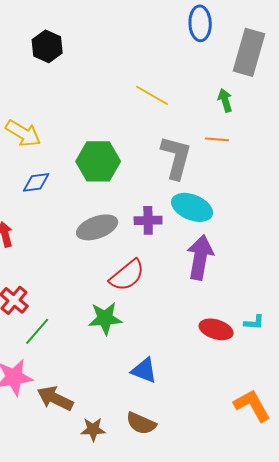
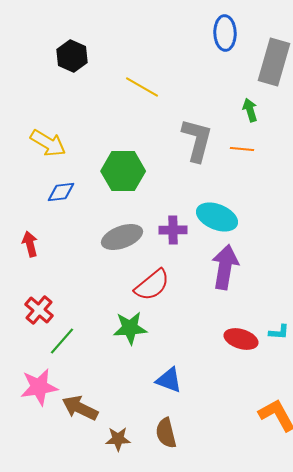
yellow line: (152, 95) -> (142, 87), moved
gray L-shape: (176, 157) -> (197, 140), moved
brown semicircle: (141, 423) -> (166, 433), turned 52

